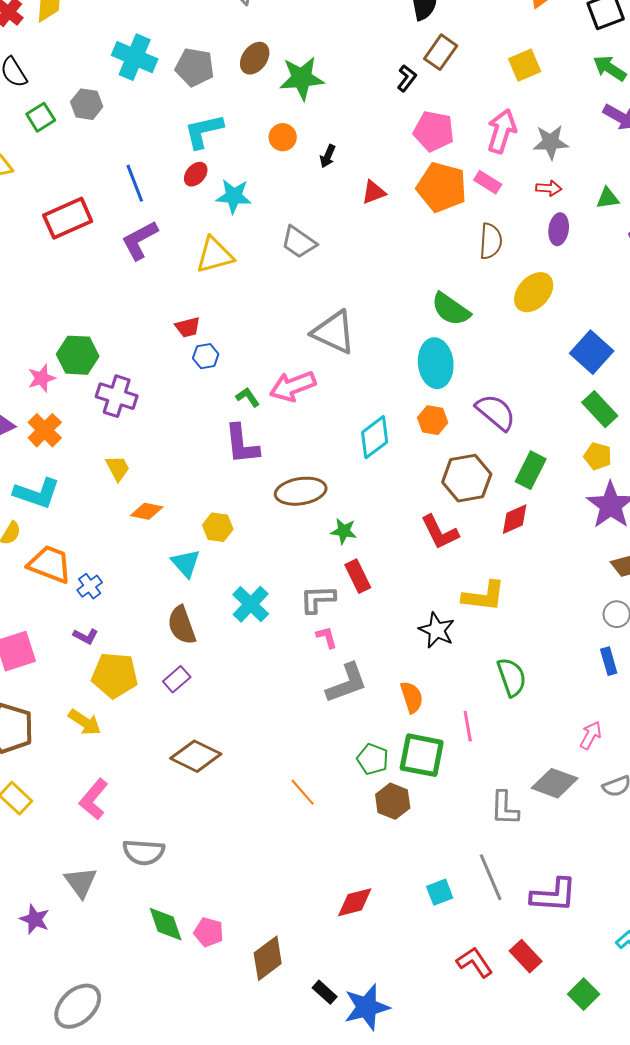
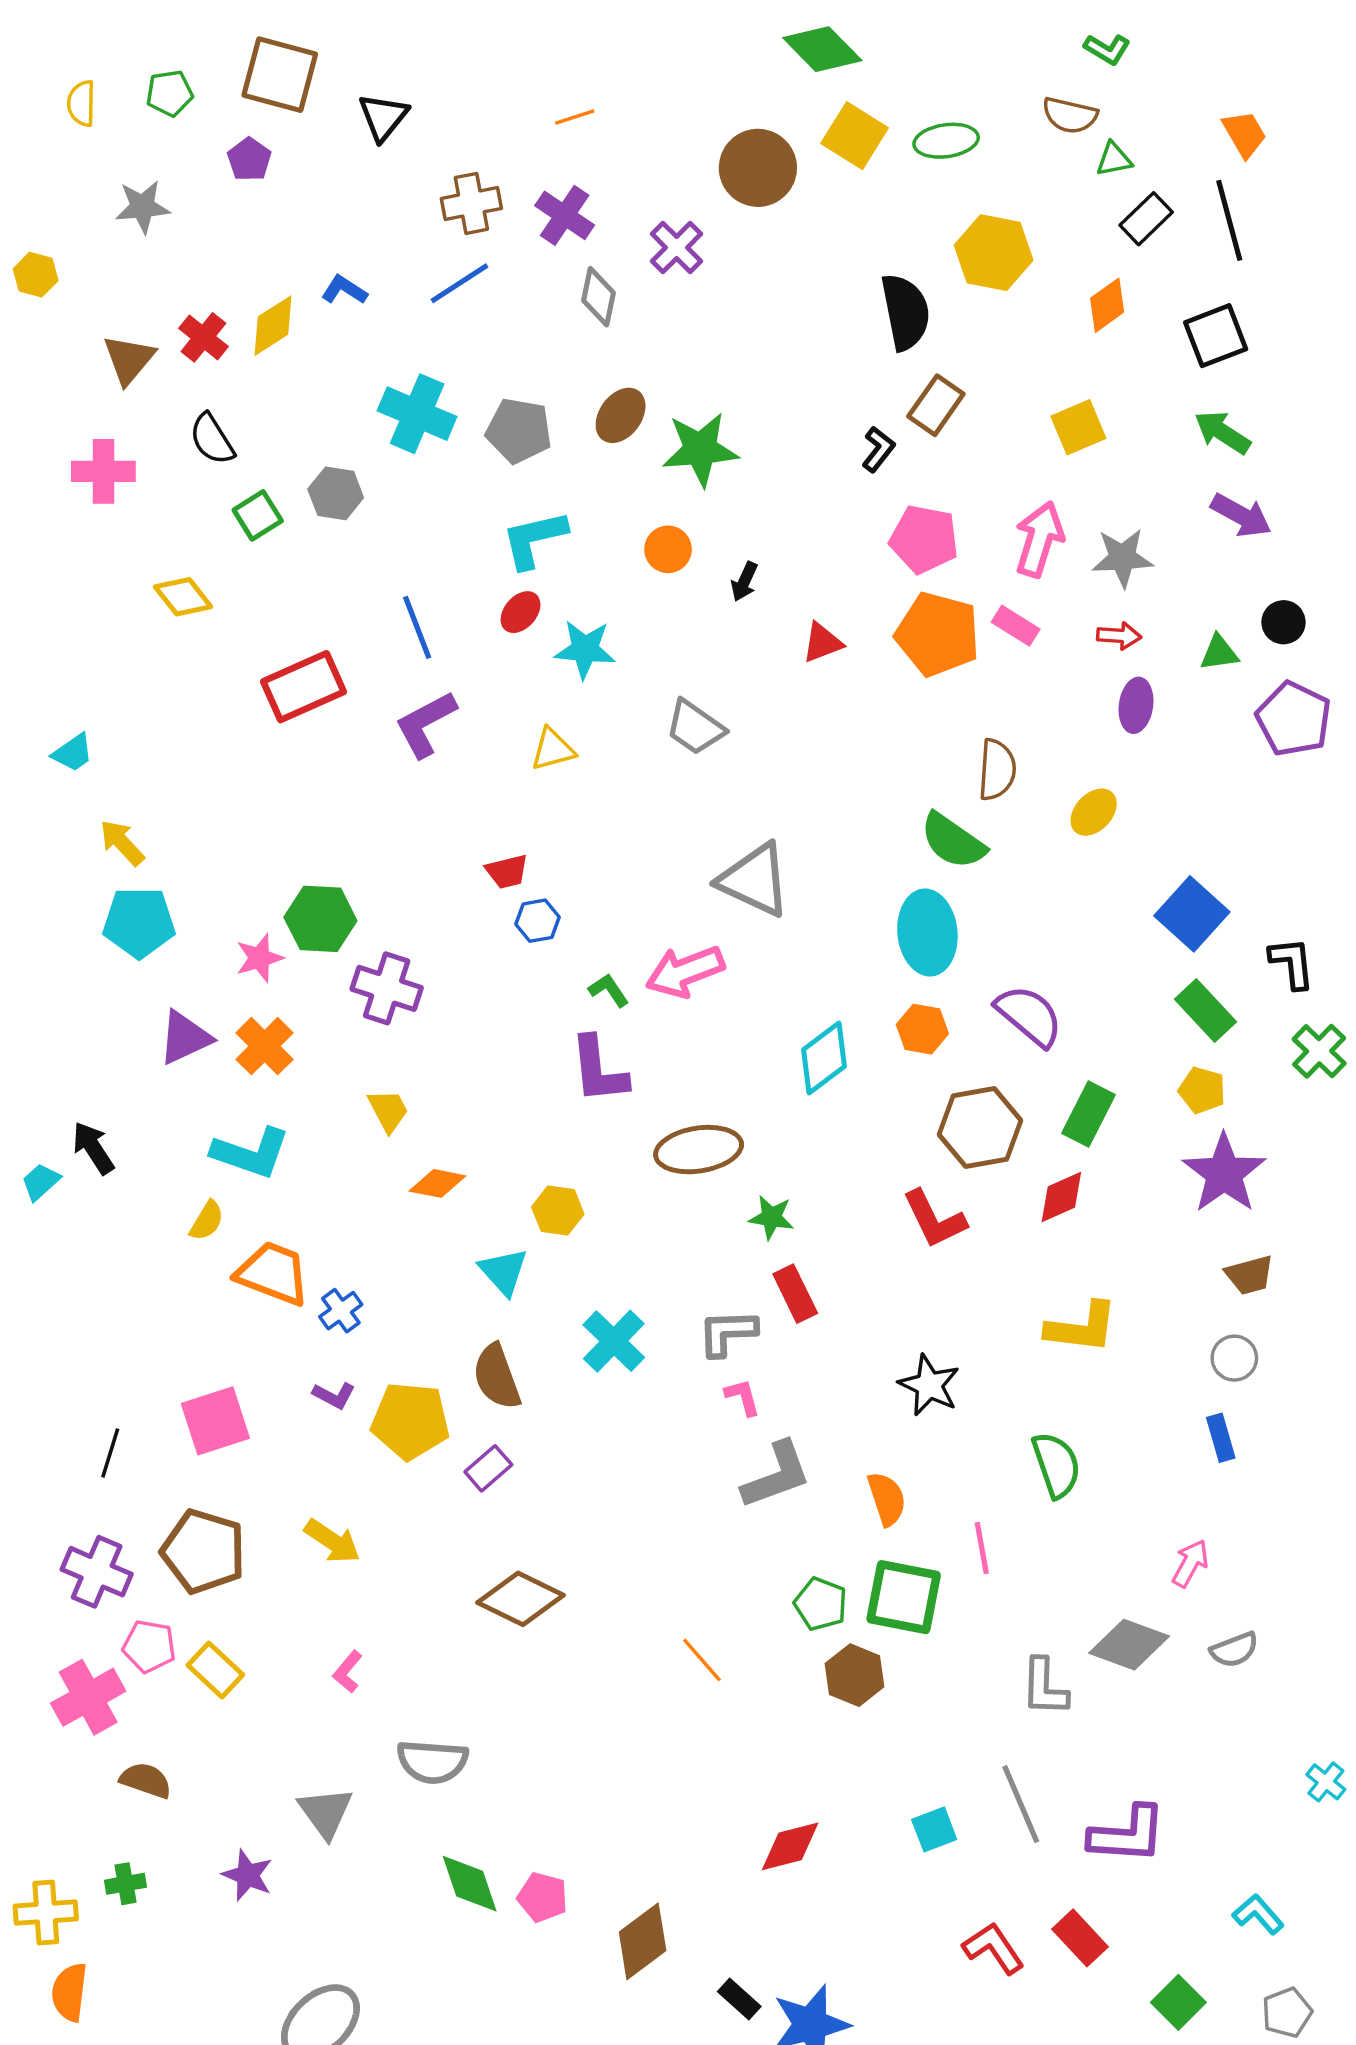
brown semicircle: (491, 241) -> (997, 770), moved
yellow triangle: (215, 255) -> (553, 749), size x0.7
yellow ellipse: (534, 292) -> (1094, 812), size x0.7
yellow L-shape: (484, 596) -> (1082, 1328), moved
yellow pentagon: (115, 675) -> (410, 1421), moved
pink L-shape: (94, 799) -> (348, 1672), size x0.6

